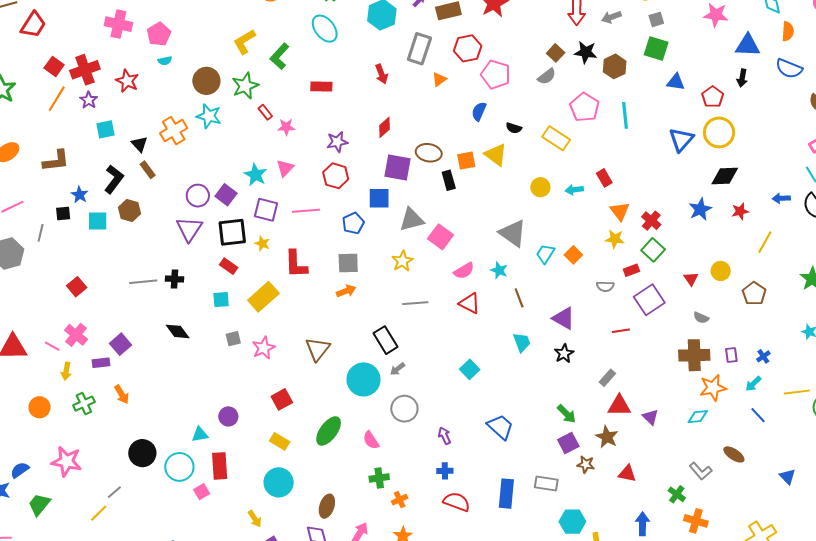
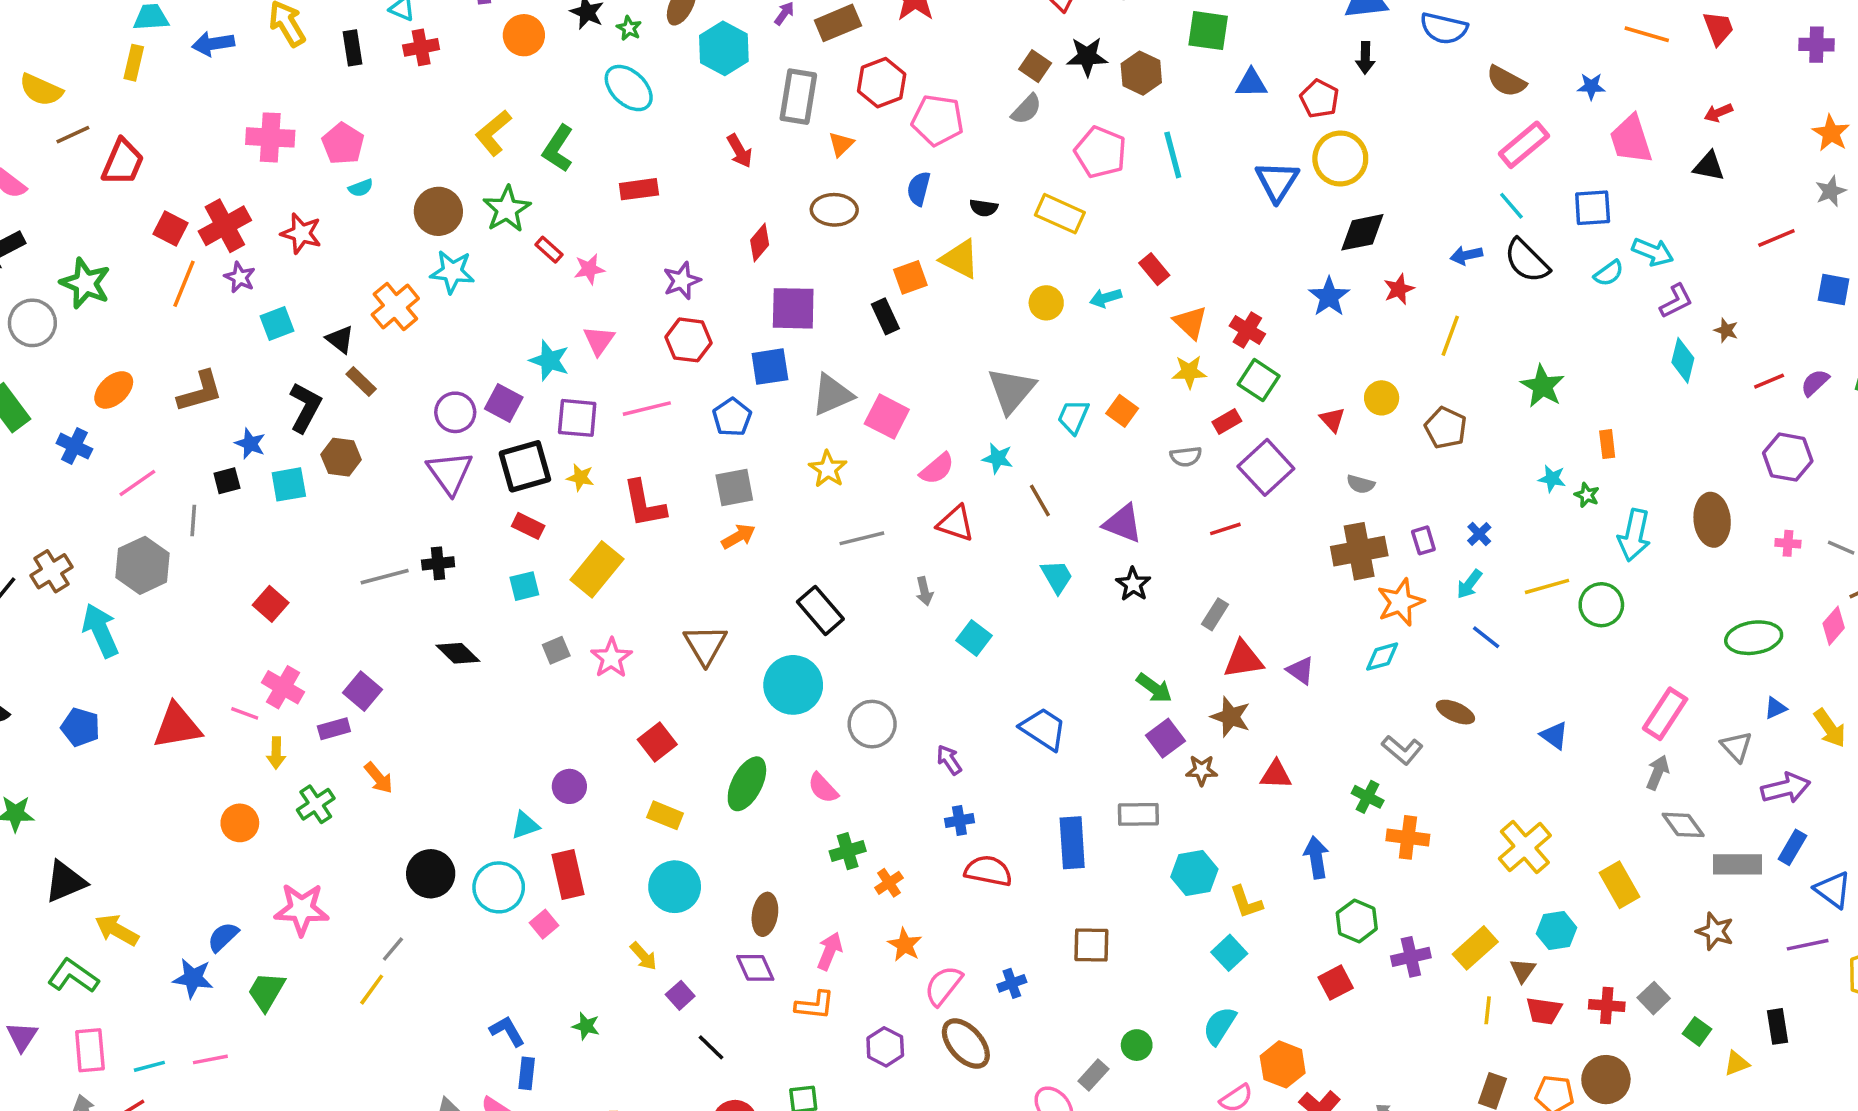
brown ellipse: (429, 153) -> (834, 210), moved
gray triangle: (513, 233) -> (1011, 390), turned 44
gray arrow: (397, 369) -> (924, 591), moved, turned -56

